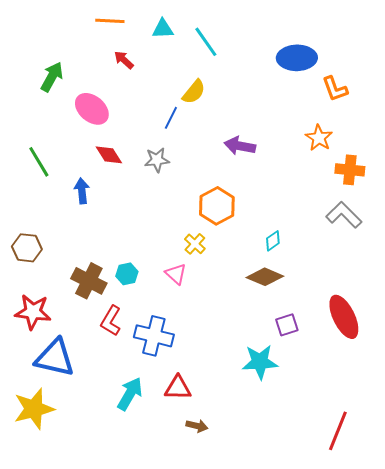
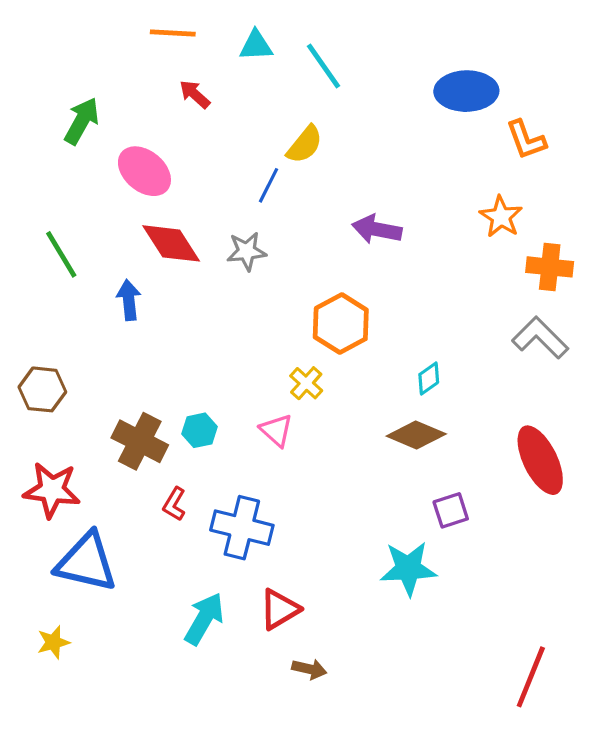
red diamond: (109, 155) -> (171, 243), size x1.4
red ellipse: (344, 317) -> (540, 460), moved
red L-shape: (111, 321) -> (174, 504), size x0.7
red triangle: (178, 388) -> (280, 609), turned -32
yellow star: (34, 409) -> (53, 642), size x0.5

